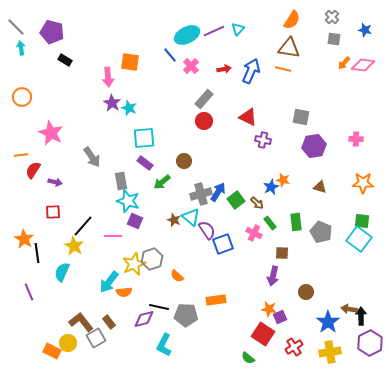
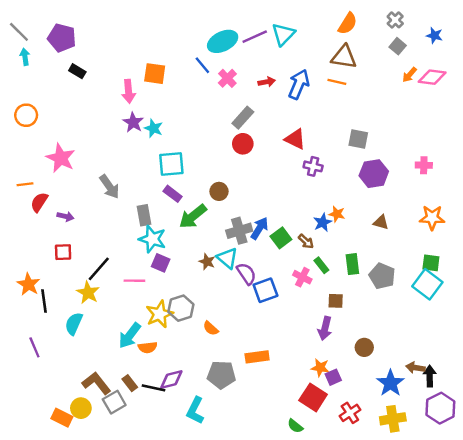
cyan triangle: (238, 29) -> (283, 34), size x1.5
gray square: (334, 39) -> (398, 46), turned 32
green arrow: (162, 182) -> (193, 216), size x1.4
black line: (159, 307) -> (154, 388), moved

